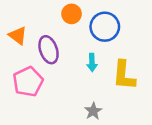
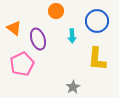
blue circle: (105, 27) -> (97, 21), moved
cyan arrow: (92, 62) -> (72, 36), moved

